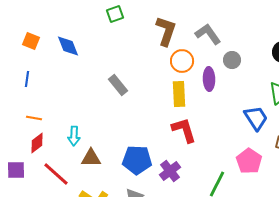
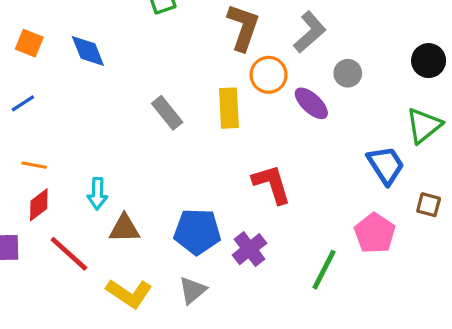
gray L-shape: (208, 34) -> (310, 32), turned 84
blue line: (27, 79) -> (23, 103), turned 49
purple ellipse: (209, 79) -> (311, 103), turned -45
yellow rectangle: (179, 94) -> (229, 108), moved

